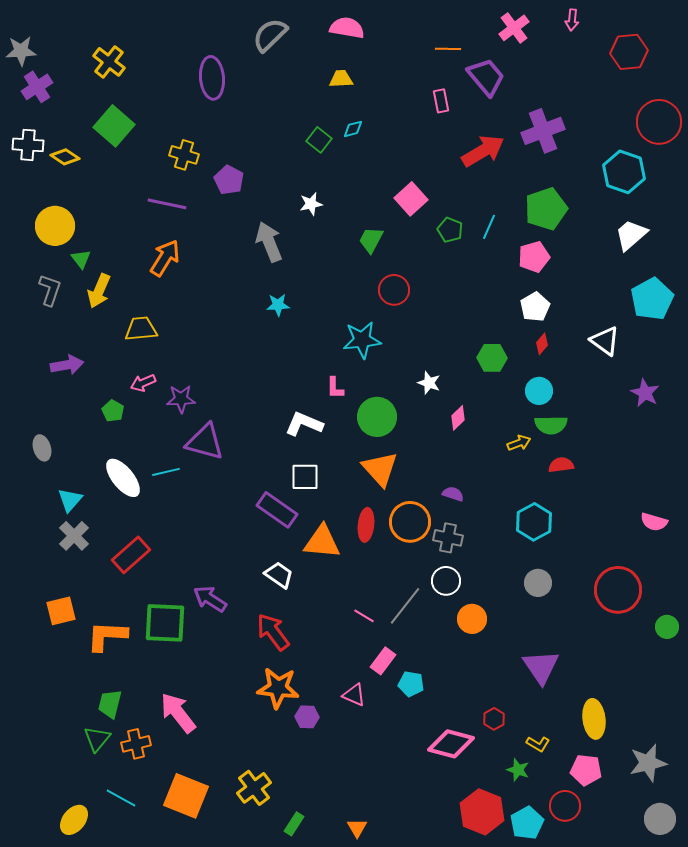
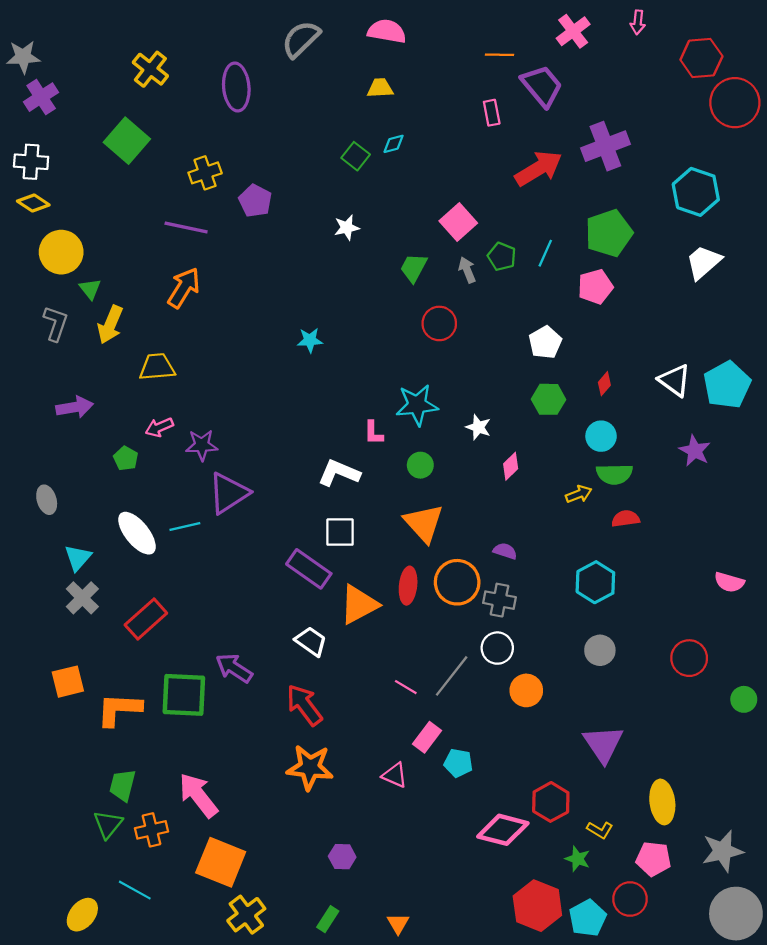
yellow cross: (109, 62) -> (150, 69), moved
red circle: (659, 122) -> (735, 103), moved
yellow cross: (184, 155) -> (205, 173), turned -36
yellow diamond: (65, 157) -> (33, 203), moved
gray arrow: (269, 242) -> (467, 270), moved, size x0.6
cyan pentagon: (652, 299) -> (727, 385), moved
white pentagon: (535, 307) -> (545, 342), moved
cyan star: (362, 340) -> (417, 405), moved
purple star: (645, 393) -> (695, 451), moved
green circle: (377, 417) -> (420, 465), size x0.6
purple triangle: (205, 442) -> (228, 493), turned -48
orange triangle: (322, 542) -> (359, 605), turned -33
red circle: (618, 590) -> (689, 658), size x0.7
purple hexagon: (307, 717) -> (342, 857), moved
red hexagon: (494, 719) -> (551, 802), size x1.6
yellow cross: (254, 788) -> (246, 915), moved
orange square: (186, 796) -> (221, 862), moved
gray circle: (660, 819) -> (736, 914), size x1.5

